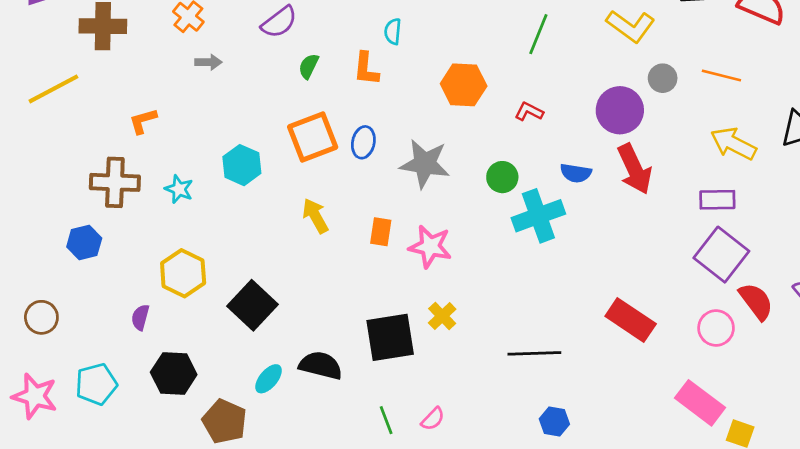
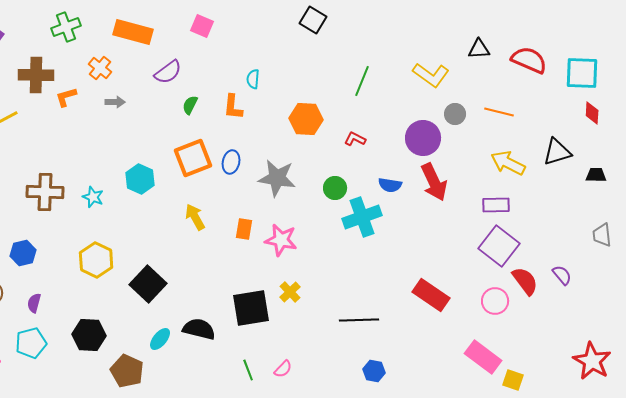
orange L-shape: (143, 121) -> (66, 97), moved
blue hexagon: (84, 243) -> (23, 253), moved
purple semicircle: (140, 317) -> (34, 303), moved

